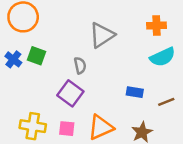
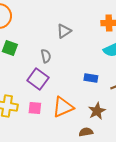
gray triangle: (102, 35) -> (64, 31), size x0.7

